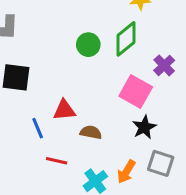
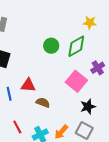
black star: (144, 127) -> (88, 107), moved
red line: (57, 161) -> (17, 127), moved, turned 40

